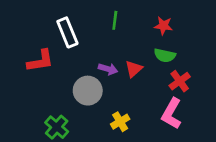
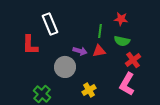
green line: (115, 20) -> (100, 31), moved
red L-shape: (40, 61) -> (30, 45), turned 100
red triangle: (134, 69) -> (99, 51), turned 32

